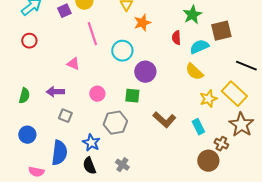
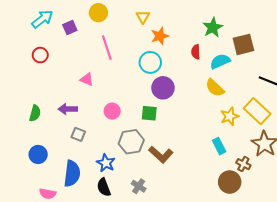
purple square: (64, 11) -> (70, 28), moved
cyan circle: (122, 51) -> (150, 62), moved
brown L-shape: (164, 120) -> (161, 154), moved

